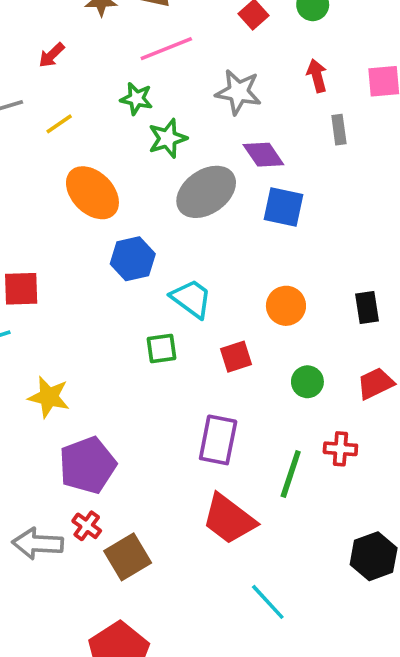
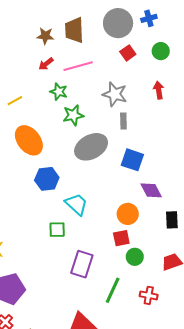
red arrow: (52, 55) -> (46, 64), moved
gray rectangle: (339, 130) -> (123, 121), moved
purple diamond: (263, 155) -> (151, 190), moved
red square: (236, 357) -> (121, 238), moved
purple rectangle: (218, 440) -> (82, 264), moved
green line: (291, 474) -> (113, 290), moved

